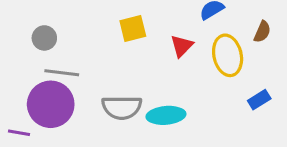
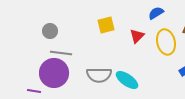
cyan ellipse: (166, 115) -> (127, 80), turned 40

